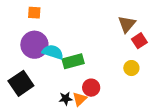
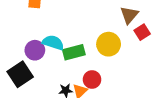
purple circle: (34, 45) -> (35, 50), moved, size x0.7
yellow circle: (131, 68) -> (109, 44), moved, size x1.5

